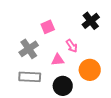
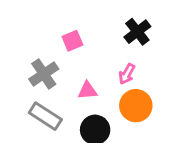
pink arrow: (72, 46) -> (127, 74), moved, turned 64
gray rectangle: (30, 77) -> (45, 116), turned 30

